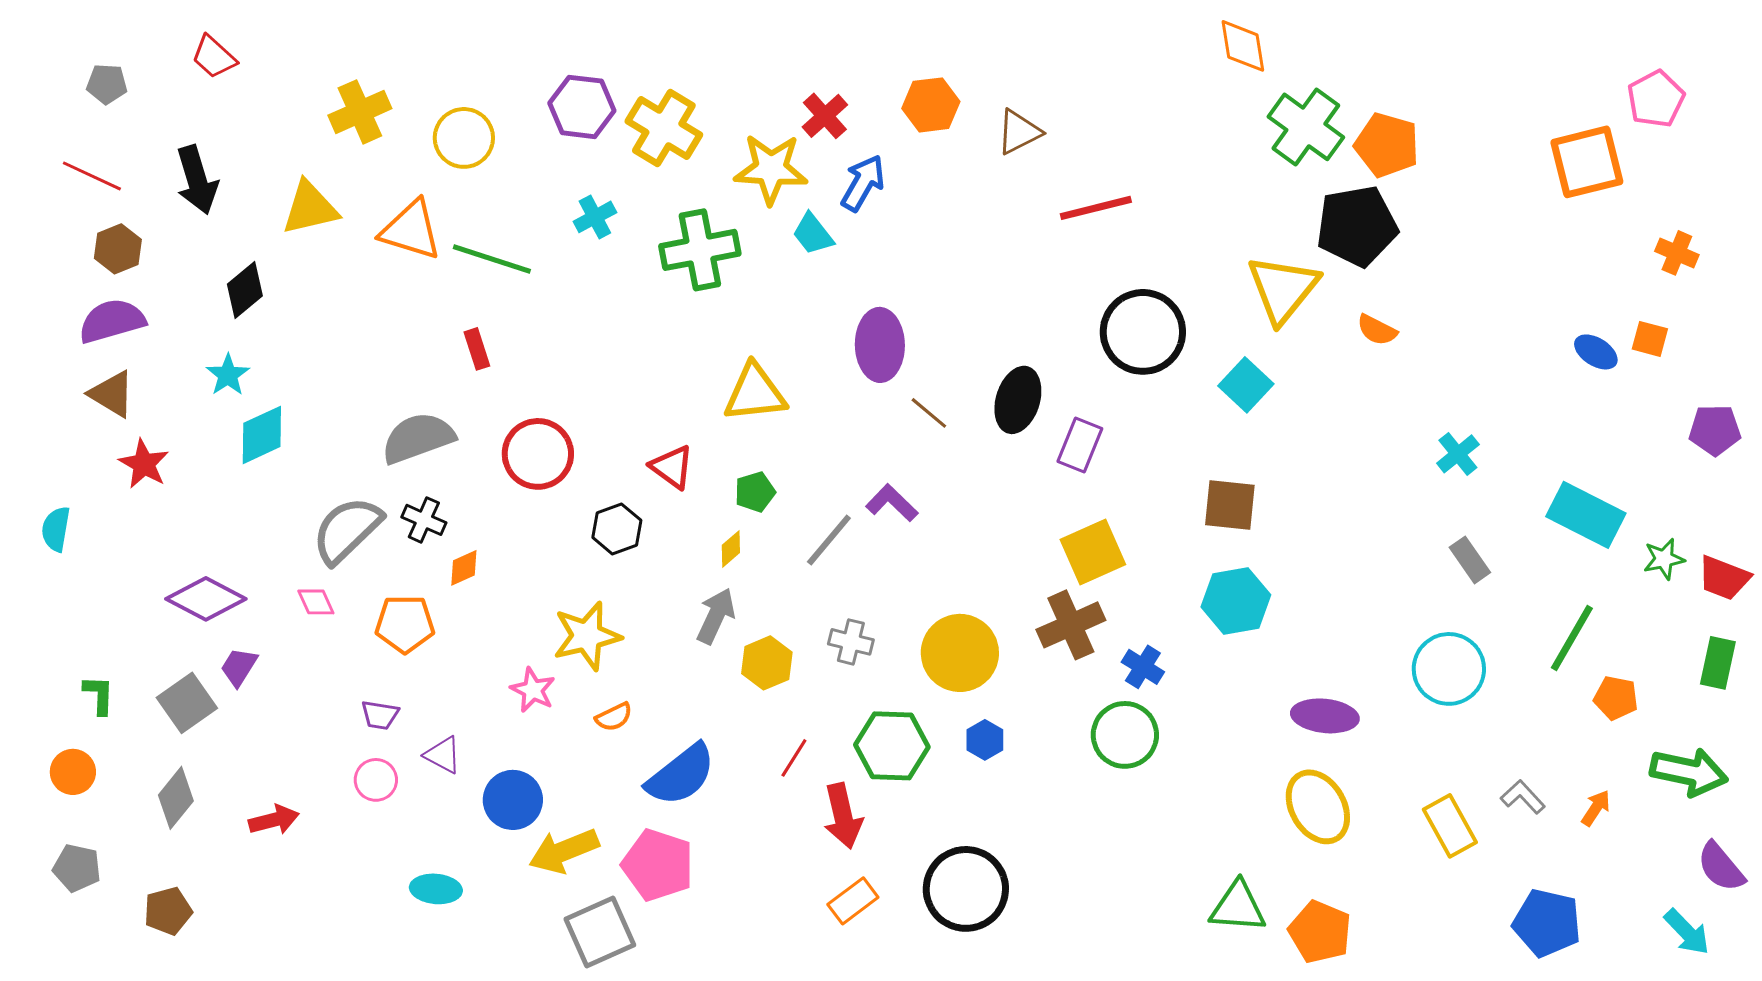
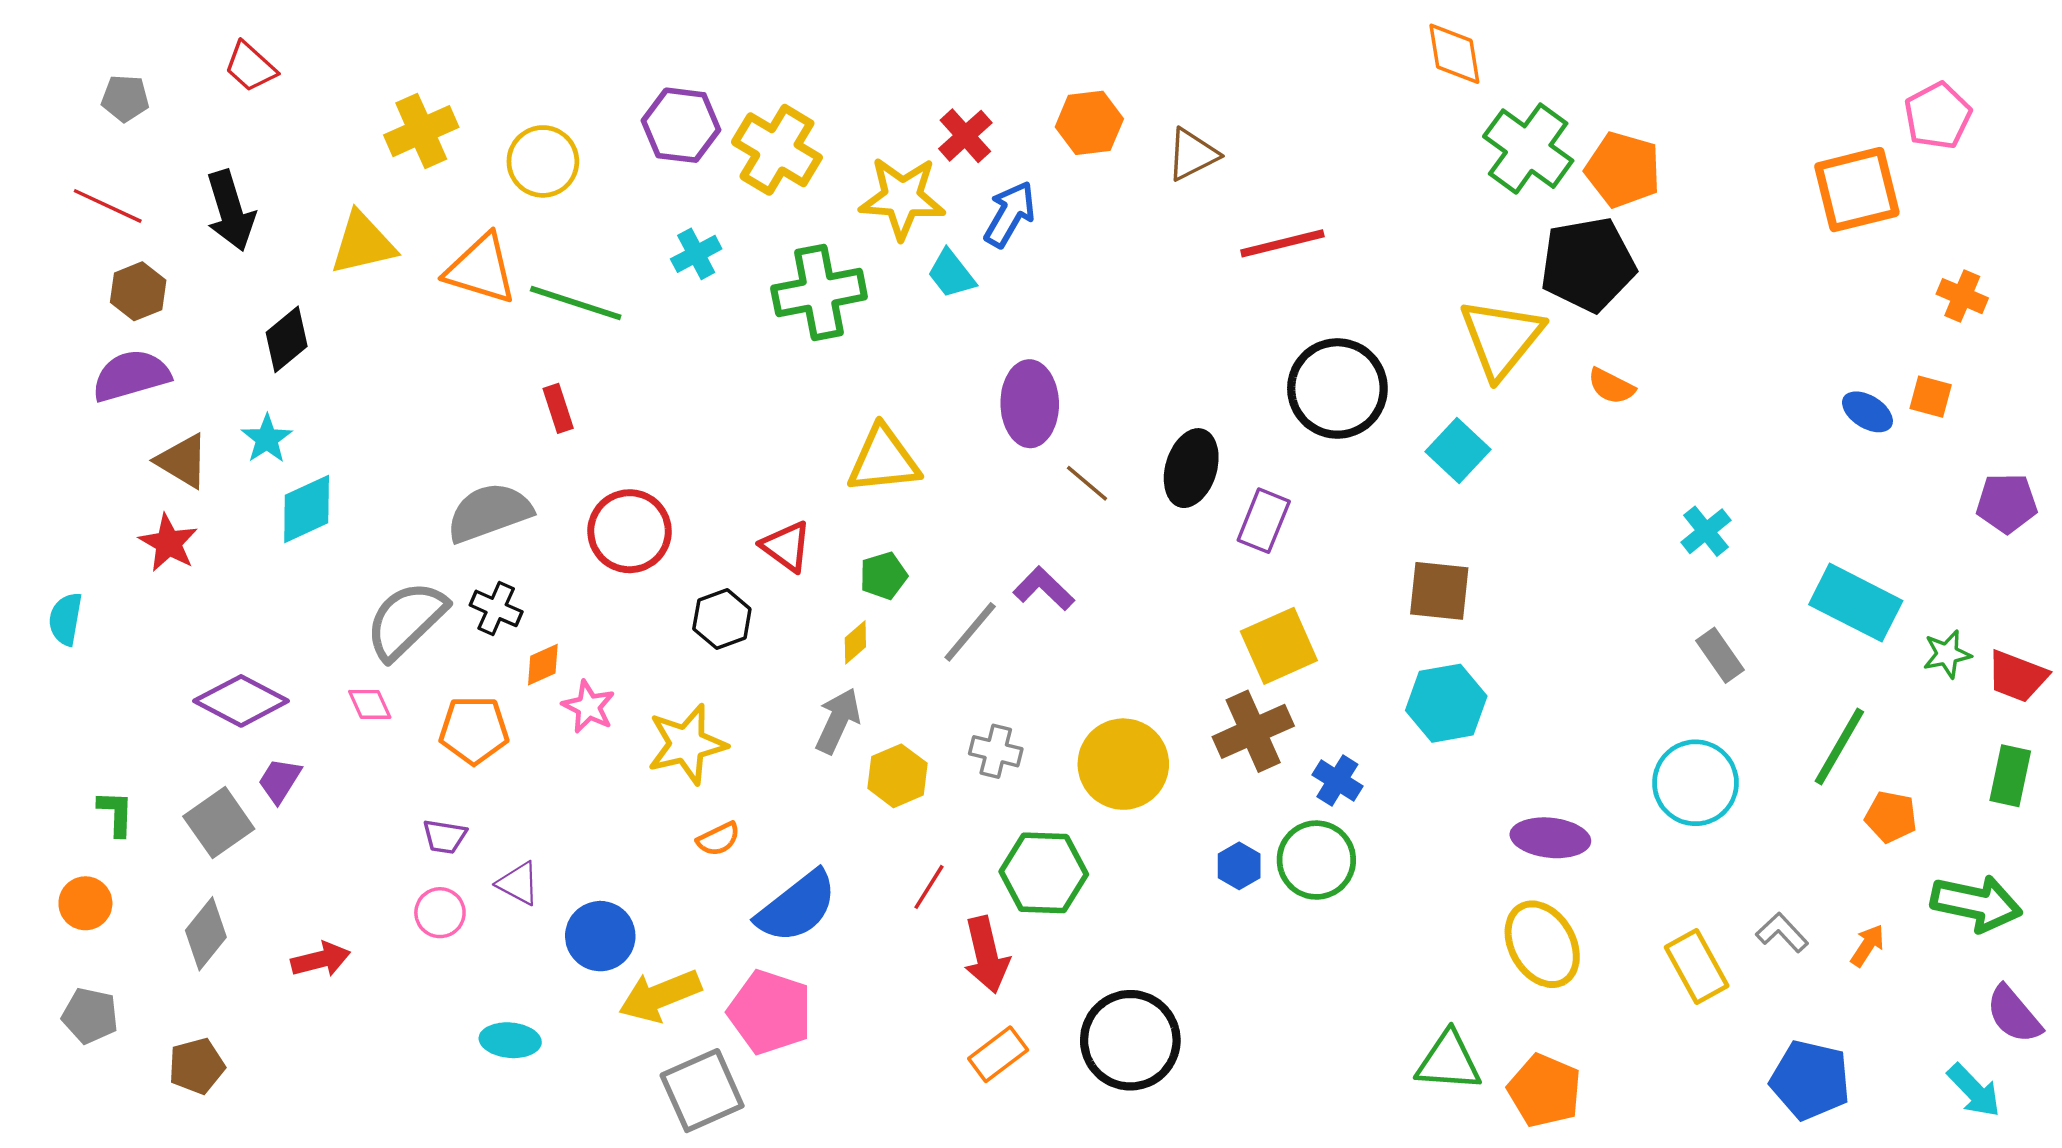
brown triangle: (112, 394) -> (183, 461), moved
pink star: (533, 690) -> (589, 707), moved
blue hexagon: (985, 740) -> (1239, 866), moved

